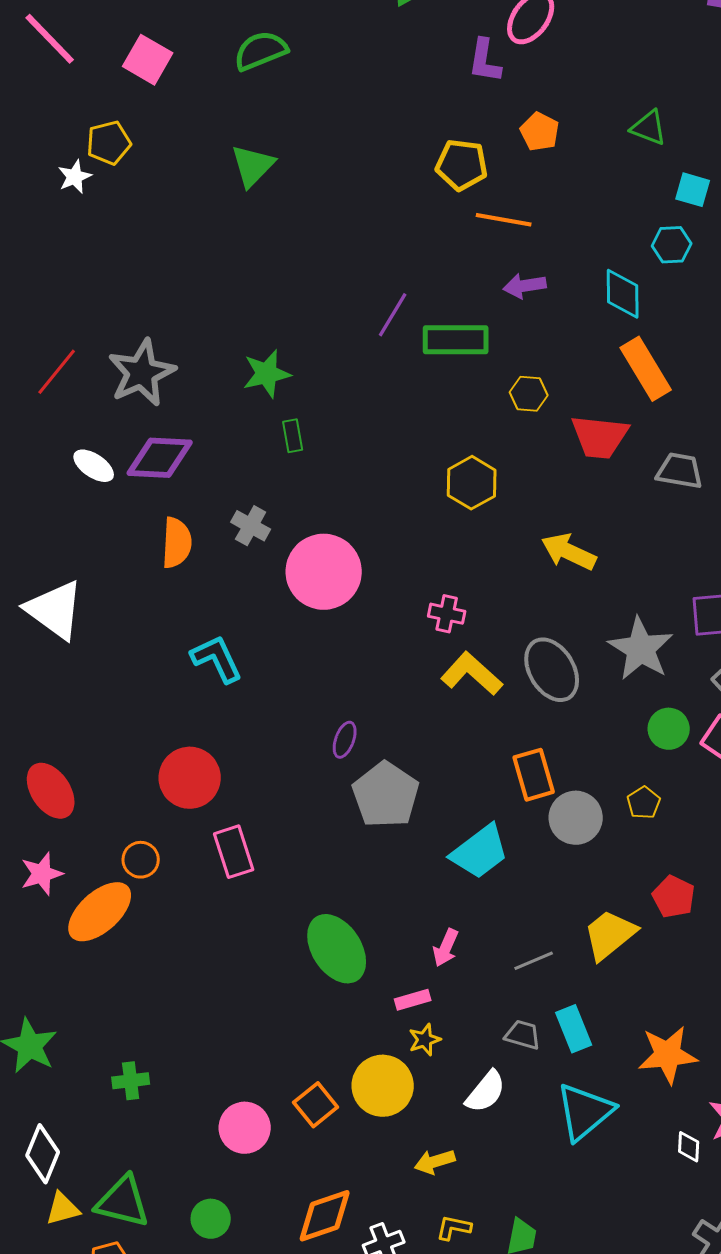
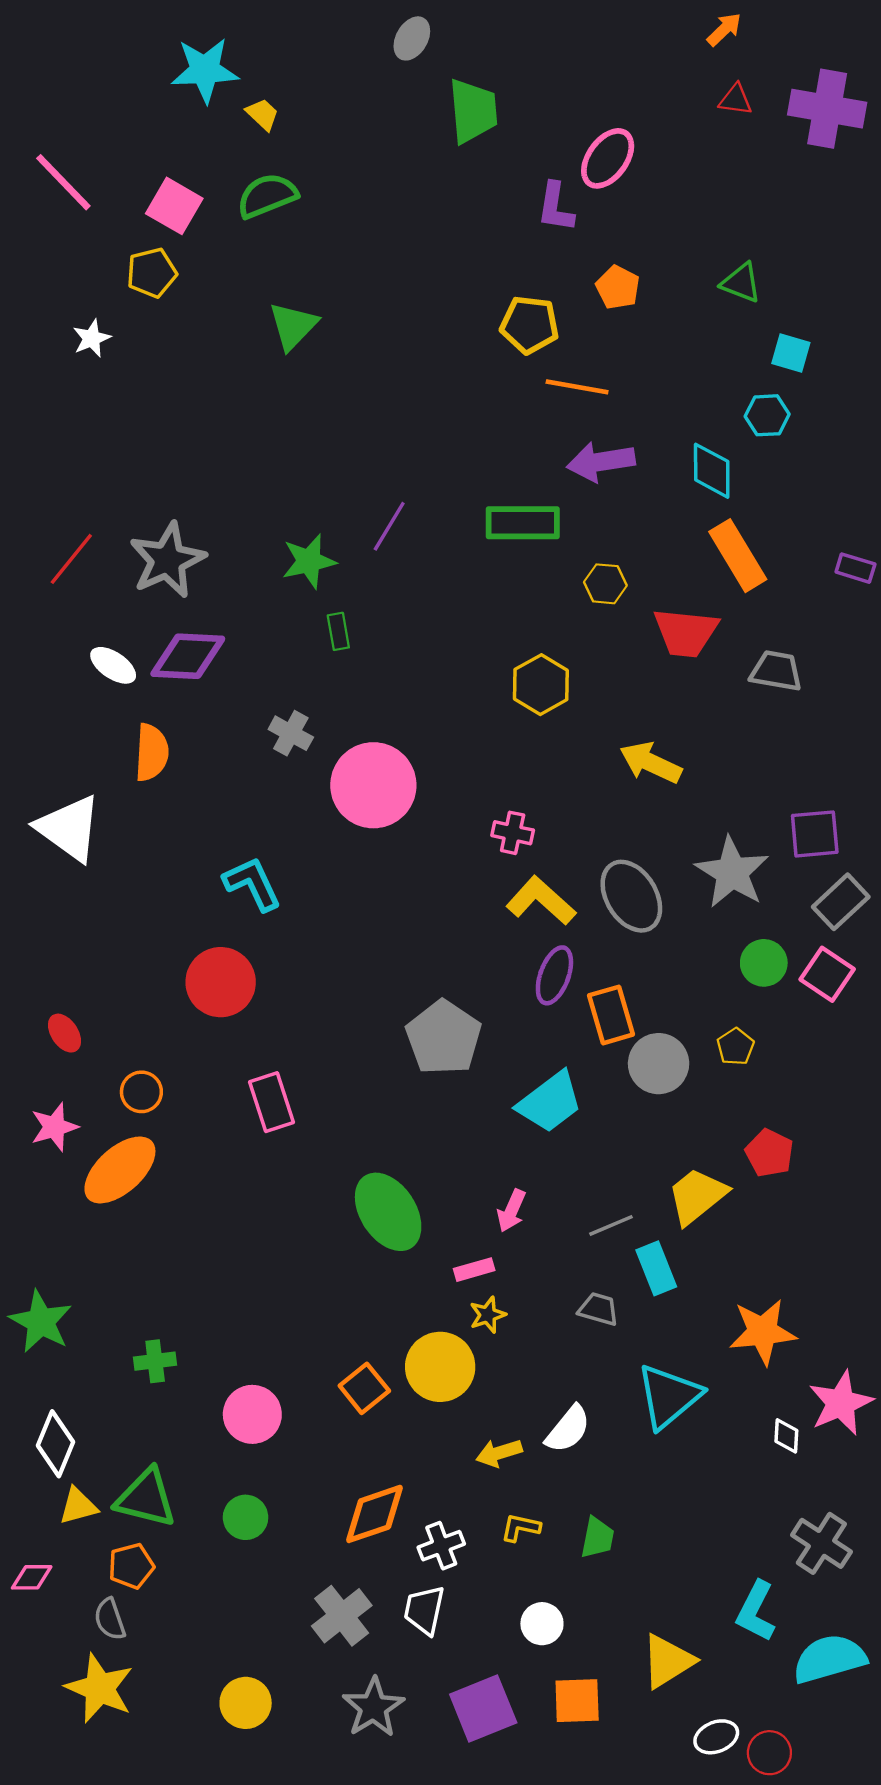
green semicircle: (261, 51) -> (267, 196), moved
yellow pentagon: (109, 143) -> (152, 273), moved
purple arrow: (525, 286) -> (601, 462), size x1.4
purple line: (393, 315) -> (389, 526), moved
orange semicircle: (177, 543) -> (152, 752), moved
purple ellipse: (345, 740) -> (554, 975), moved, size x1.4
red circle: (190, 778) -> (221, 982), moved
red ellipse: (51, 791) -> (64, 1033), size x0.6
orange circle: (141, 860) -> (141, 1092), moved
cyan rectangle: (574, 1029) -> (656, 1268), moved
white semicircle: (486, 1092) -> (568, 1429), moved
pink circle: (245, 1128) -> (252, 1414), moved

